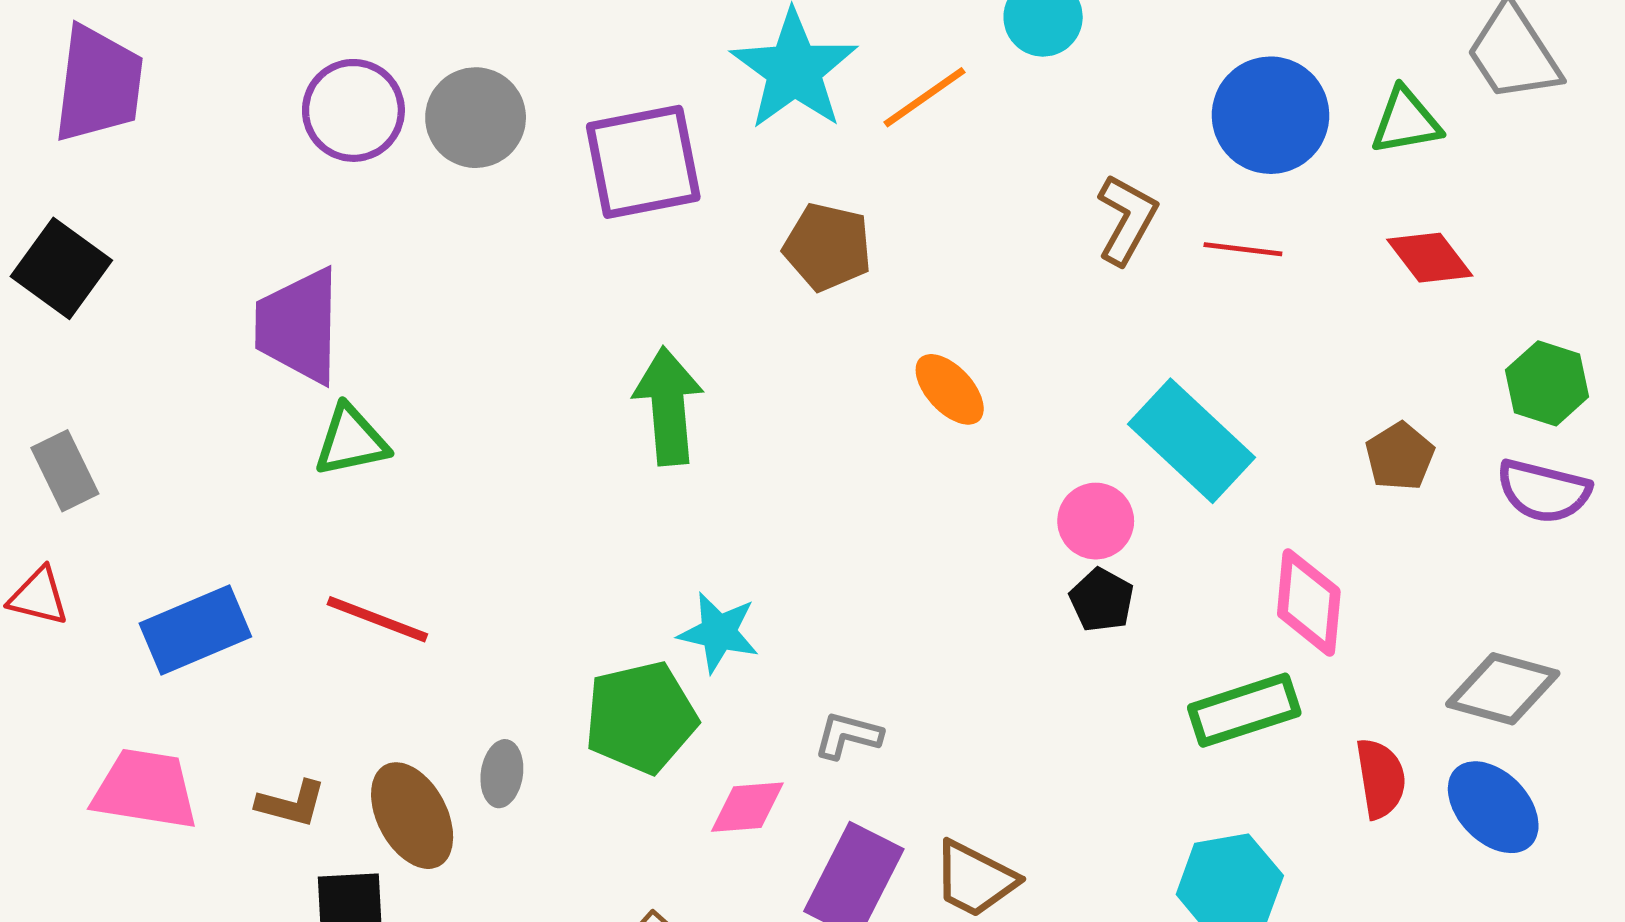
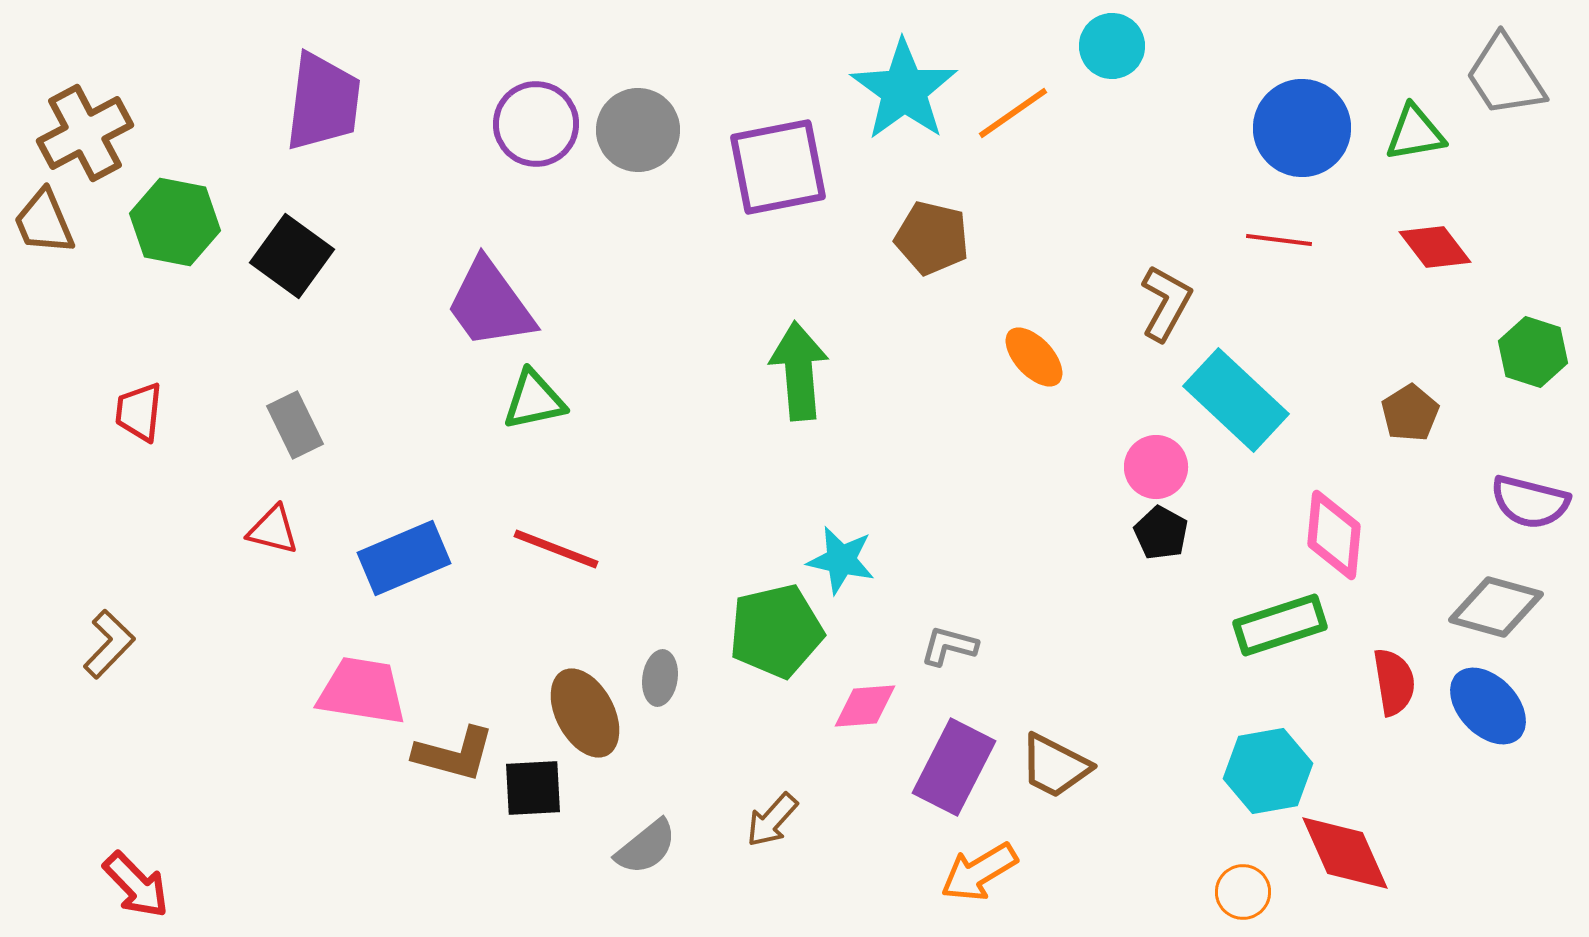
brown L-shape: (1127, 219) -> (1166, 303), moved
purple trapezoid: (298, 326) -> (490, 304), turned -37
purple semicircle: (1543, 491) -> (1530, 502), moved
brown L-shape: (291, 804) -> (454, 754), moved, size x1.4

